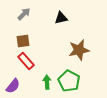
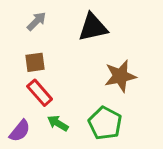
black triangle: (61, 18) -> (93, 27), size x1.5
green arrow: (47, 82) -> (58, 123), moved, turned -56

